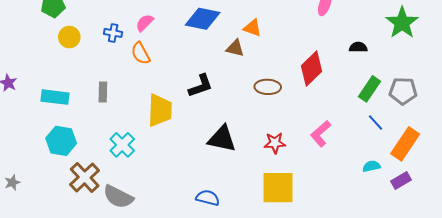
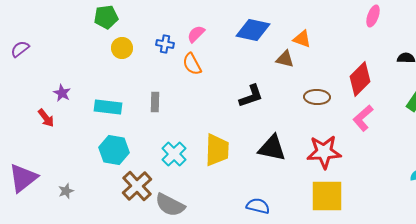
yellow trapezoid: (160, 110) -> (217, 150), moved
pink L-shape: (321, 134) -> (363, 118), moved
red star: (275, 143) -> (324, 152), size x1.6

